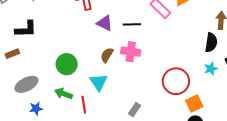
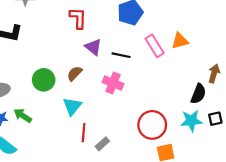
brown semicircle: (107, 55) -> (75, 73), moved
cyan star: (211, 69) -> (191, 121), size x1.5
green arrow: (64, 94) -> (23, 116), moved
red line: (84, 105) -> (84, 133), moved

